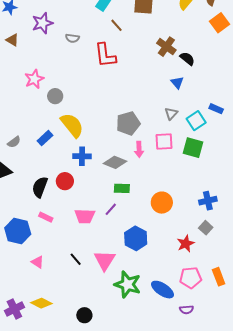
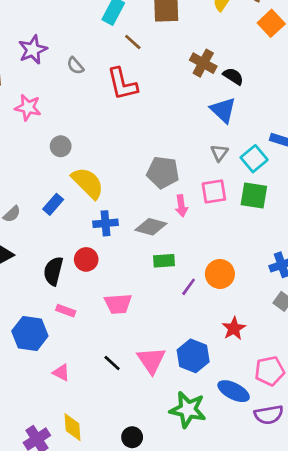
gray semicircle: (72, 38) -> (75, 66), turned 48
pink star: (34, 79) -> (28, 107), moved, turned -30
blue triangle: (177, 83) -> (223, 110), size x1.5
gray pentagon: (128, 123) -> (163, 172), turned 30
purple line: (111, 209) -> (189, 287), moved
blue hexagon: (136, 238) -> (193, 356), moved
red star: (186, 244) -> (234, 328), moved
green star: (128, 284) -> (188, 410), moved
yellow diamond: (41, 303) -> (72, 427), turned 65
purple semicircle: (186, 310) -> (269, 415), size x1.5

